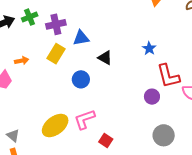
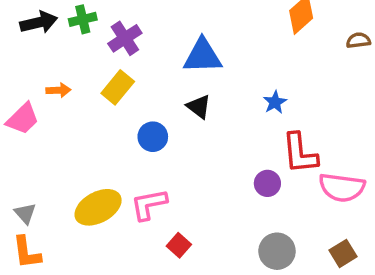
purple cross: (56, 24) -> (125, 38), turned -30
blue triangle: (81, 38) -> (203, 56), moved, size x1.4

